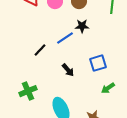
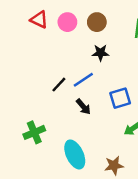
blue line: (65, 38) -> (83, 80), moved
black line: (40, 50) -> (59, 85), moved

